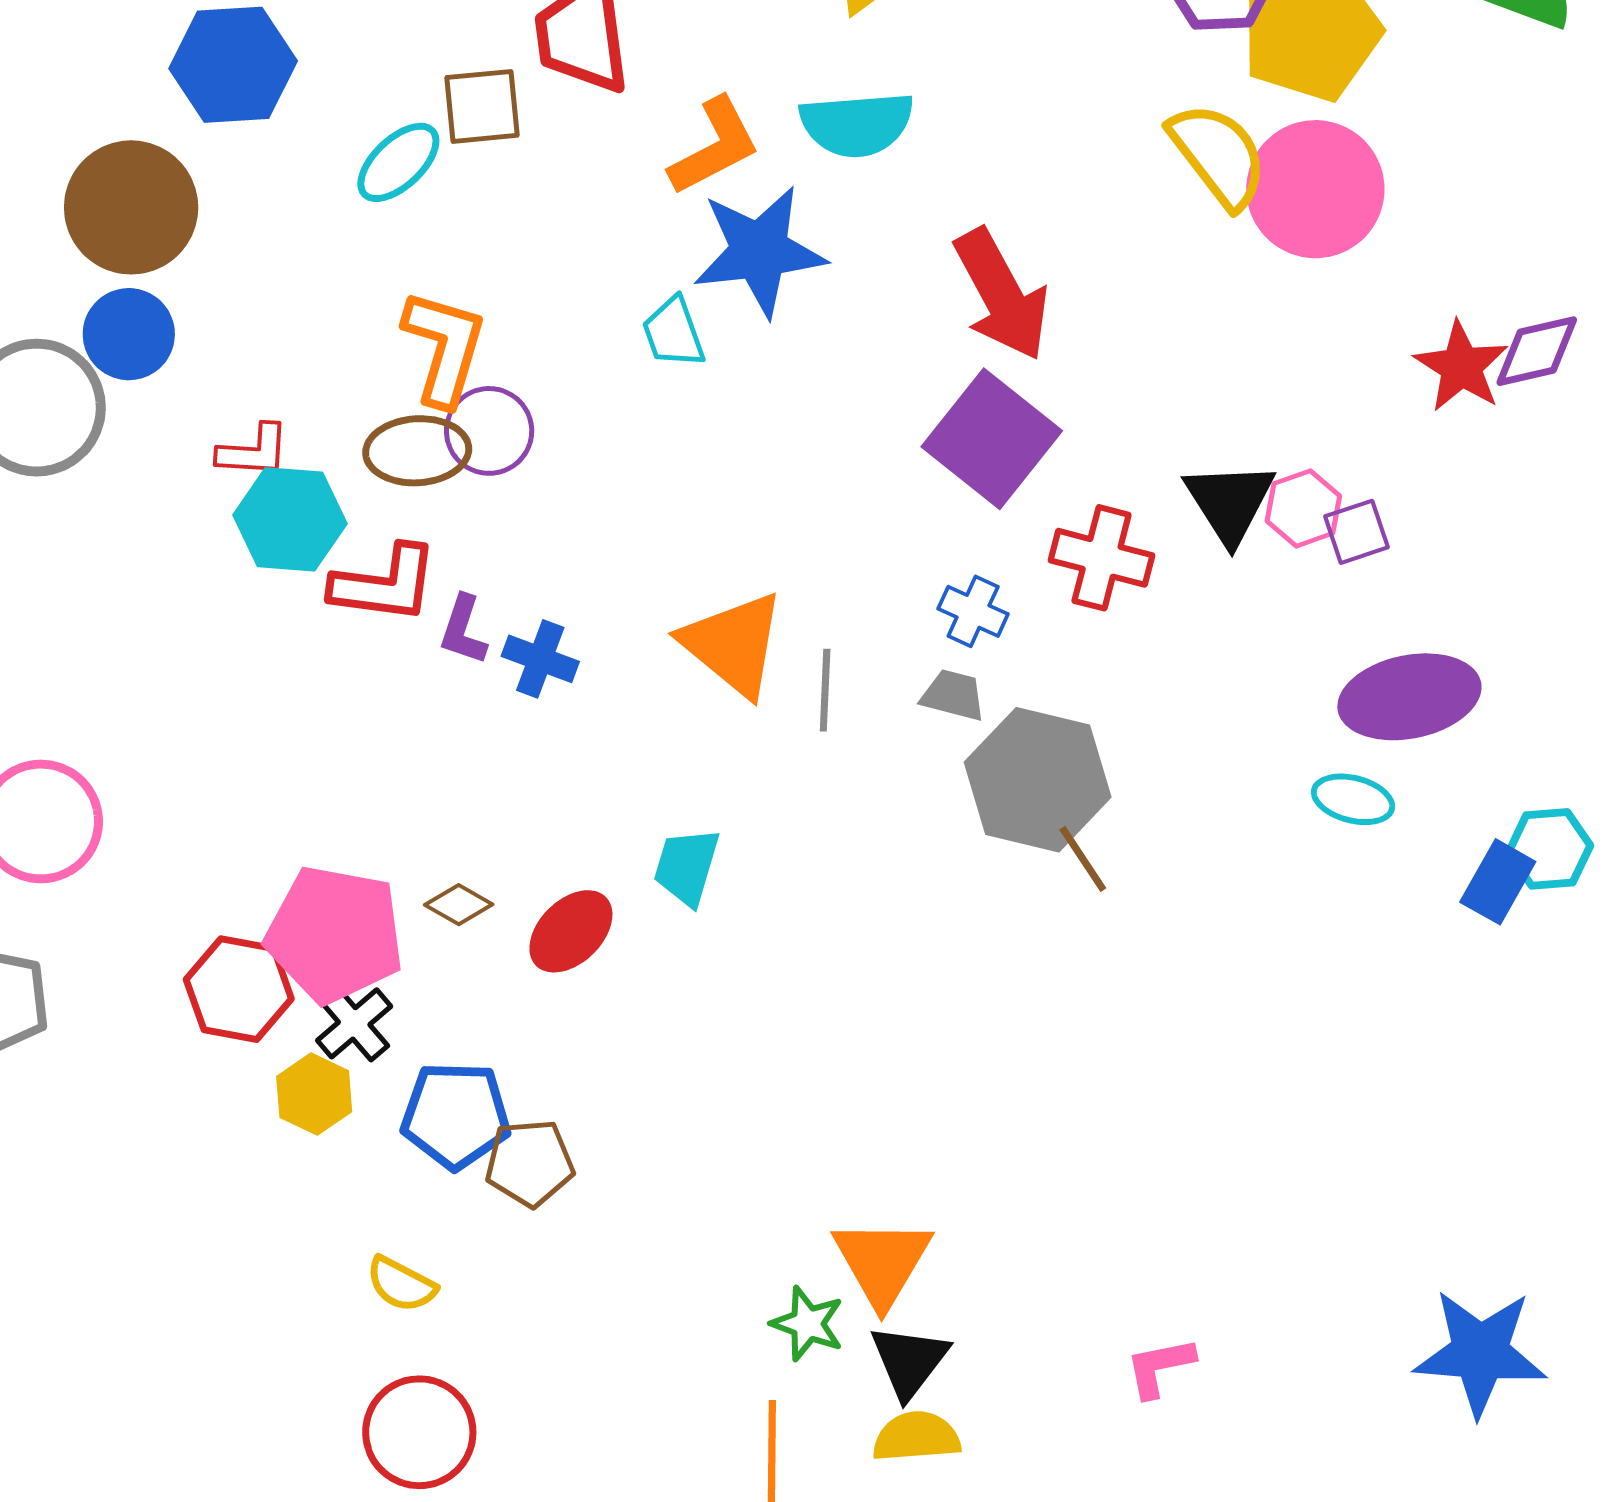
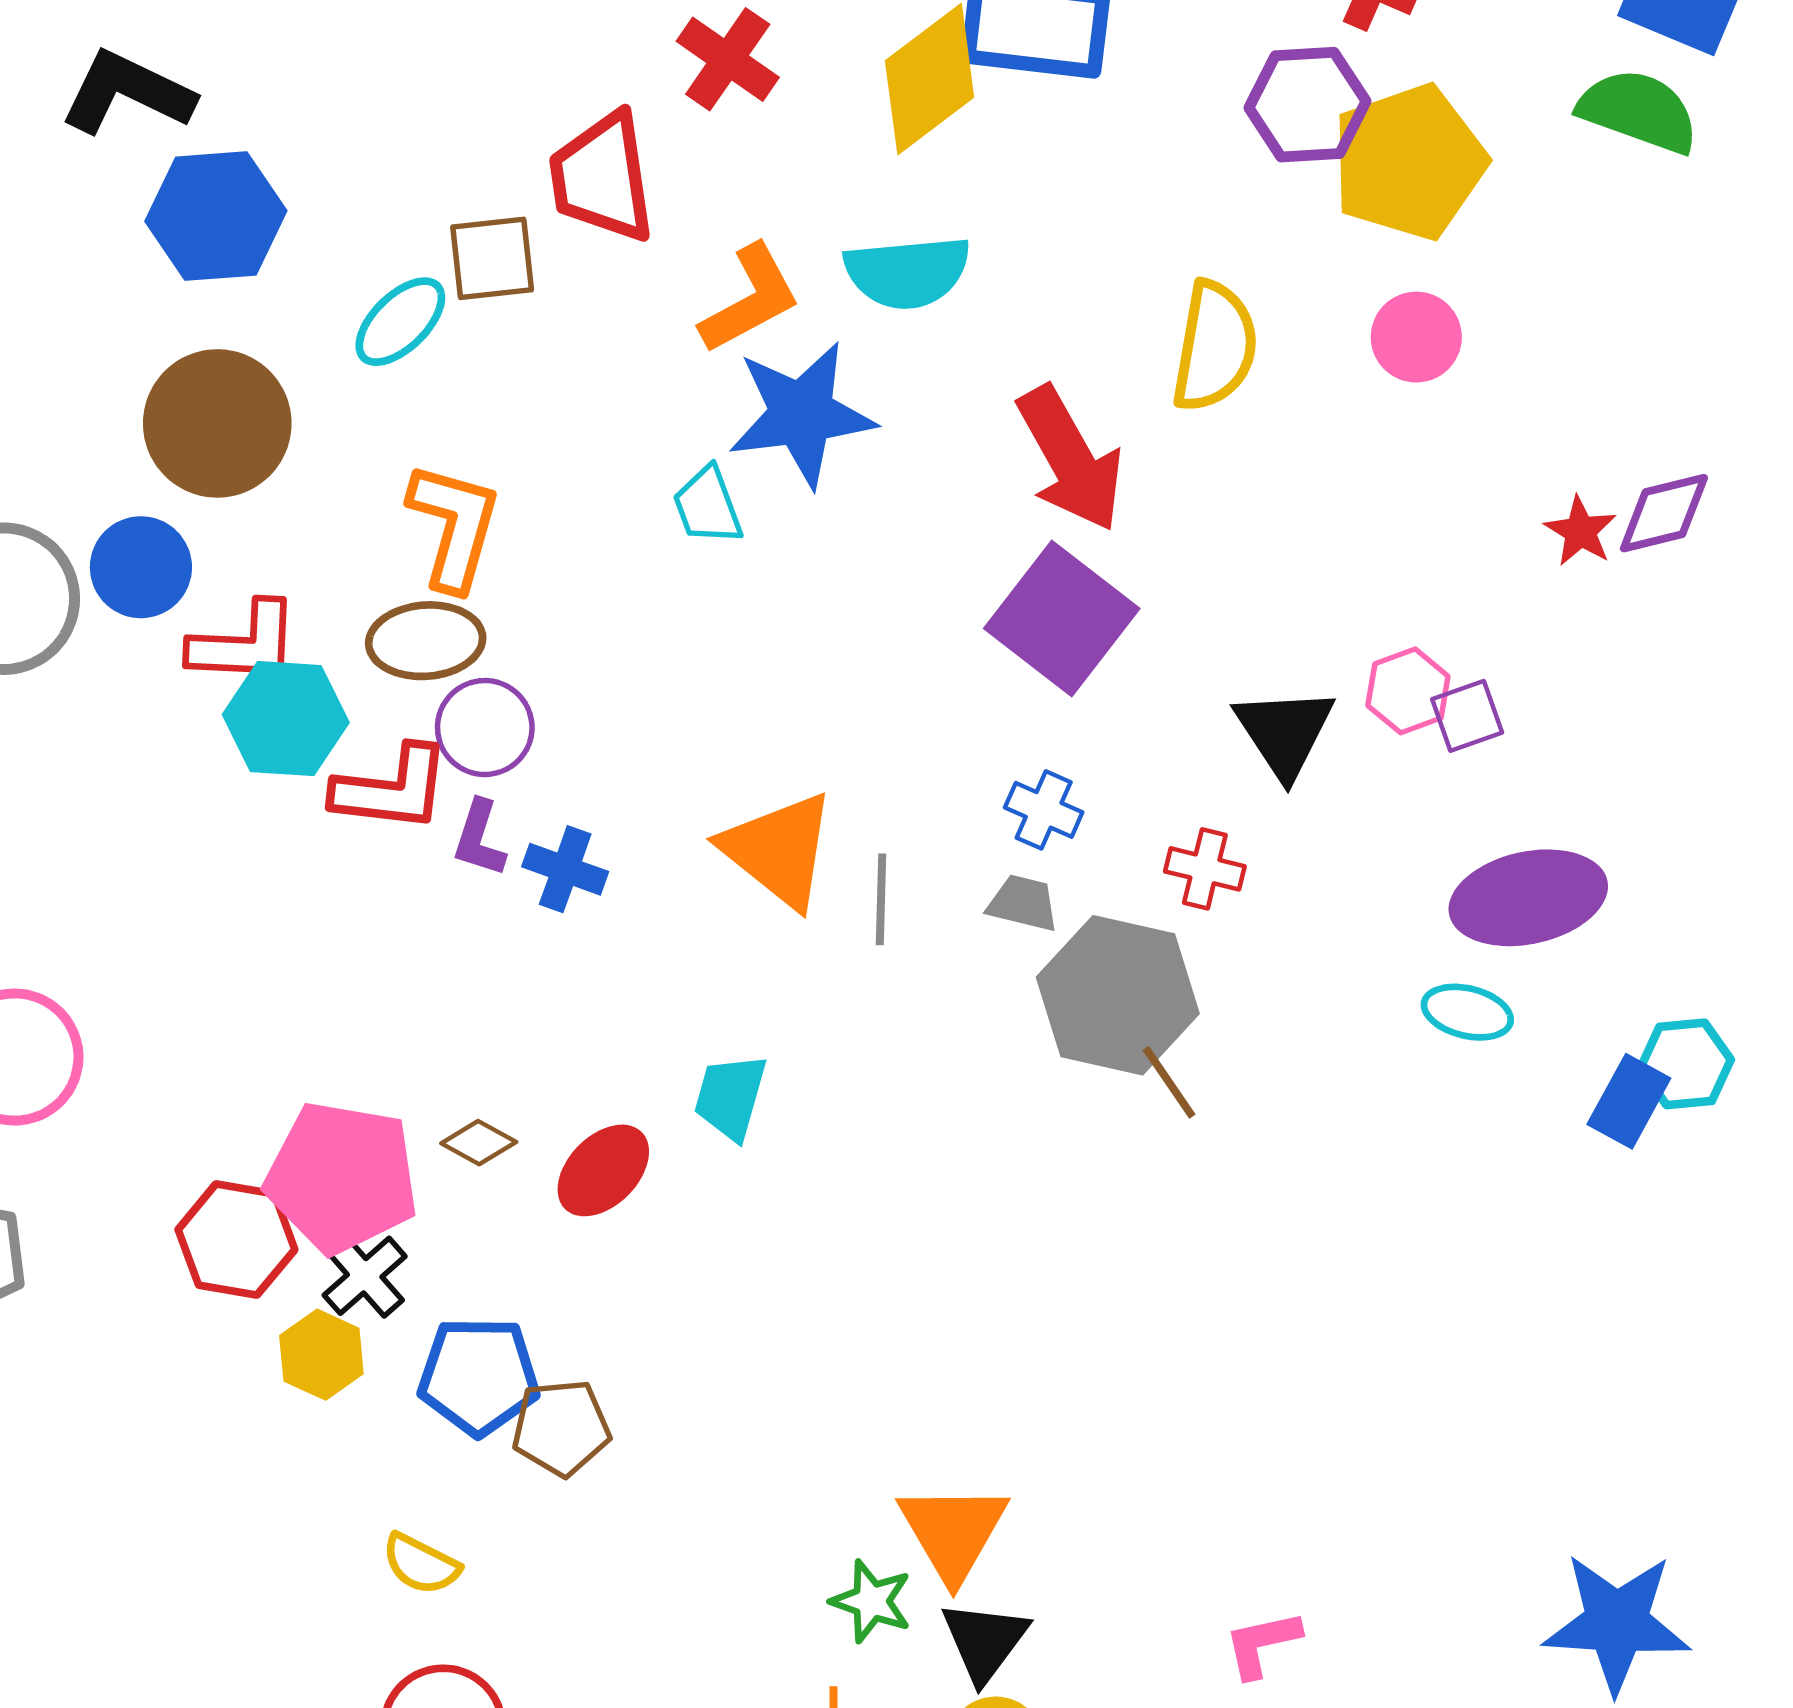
yellow semicircle: (1218, 155) -> (1215, 346), moved, turned 48
pink circle: (1315, 189) -> (1416, 337), size x0.6
brown circle: (131, 207) -> (217, 423), moved
blue circle: (129, 334) -> (141, 567), moved
red star: (1461, 367) -> (1580, 531), size x0.7
purple circle: (489, 431) -> (485, 728), moved
red L-shape: (253, 451) -> (244, 643), size x1.4
black triangle: (1230, 502) -> (1285, 732), moved
red cross: (1102, 558) -> (1205, 869), moved, size x0.7

